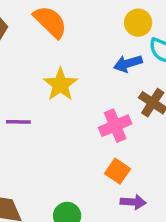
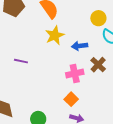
blue arrow: (128, 64) -> (80, 46), moved
yellow star: (60, 85) -> (55, 35), moved

